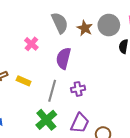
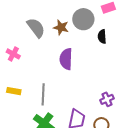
purple semicircle: (63, 58) -> (66, 59), moved
purple cross: (78, 89) -> (107, 99), moved

